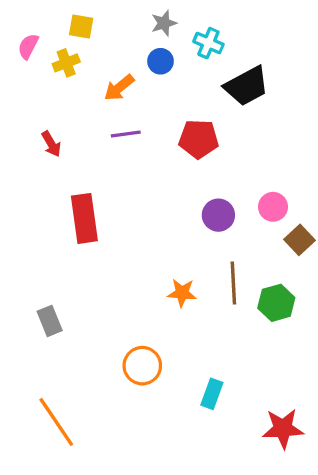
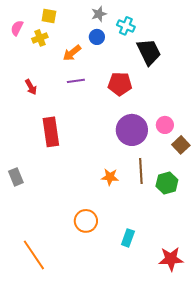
black trapezoid: (247, 86) -> (149, 52), turned -88
purple circle: (218, 215) -> (132, 130), size x1.6
gray rectangle: (50, 321) -> (16, 177), moved

